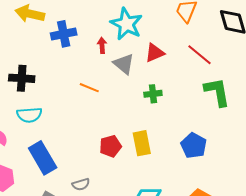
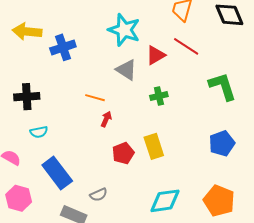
red arrow: (102, 45) -> (106, 119), moved, turned 35
red line: (200, 55) -> (186, 46), moved
cyan semicircle: (29, 115) -> (39, 132), size x0.7
blue pentagon: (194, 146) -> (222, 143), moved, turned 30

